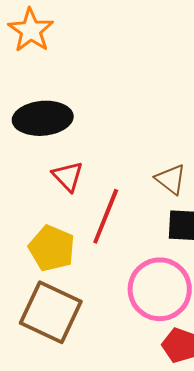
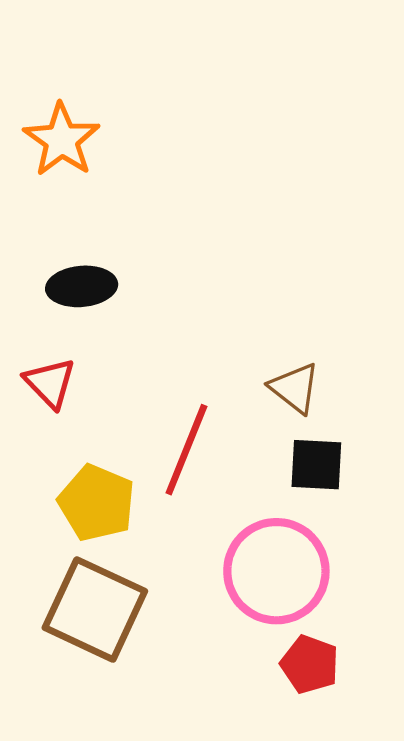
black ellipse: (43, 118) -> (82, 286), size x0.7
red triangle: (68, 176) -> (50, 383), moved

